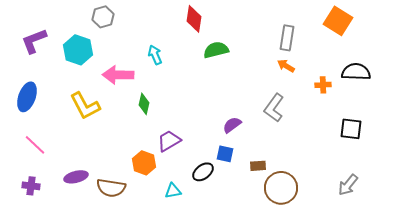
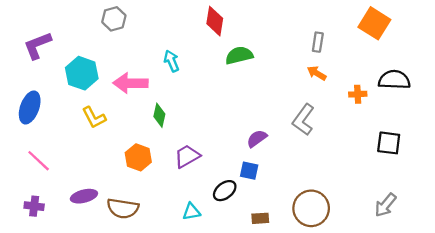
gray rectangle: (287, 38) -> (318, 42), size x0.7
cyan hexagon: (78, 50) -> (82, 73), moved
yellow L-shape: (85, 106) -> (94, 117), size x0.7
orange hexagon: (144, 163) -> (138, 157), moved
brown rectangle: (258, 166) -> (260, 218), moved

